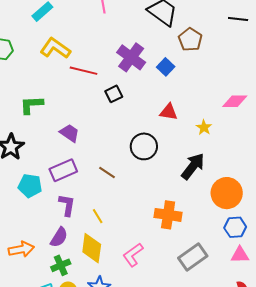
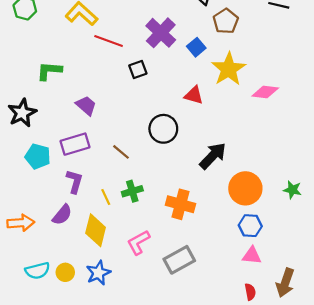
yellow star: (204, 127) -> (229, 69), moved, size x2.0
gray rectangle: (193, 257) -> (179, 260), moved
green cross: (61, 265) -> (132, 191), moved

